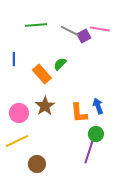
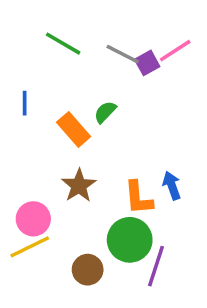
green line: (36, 25) -> (63, 44), turned 35
pink line: (100, 29) -> (175, 51), turned -42
pink circle: (19, 113) -> (33, 219), moved
green circle: (96, 134) -> (130, 240), moved, size x1.6
brown circle: (37, 164) -> (88, 270), moved

